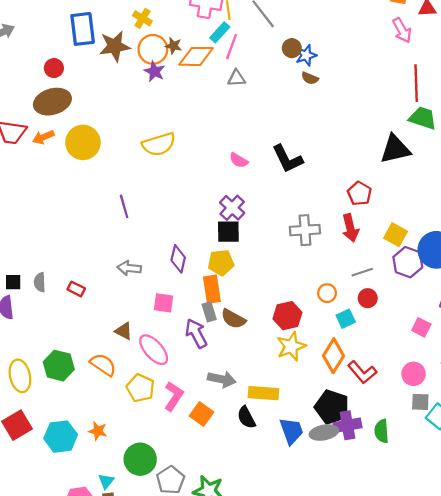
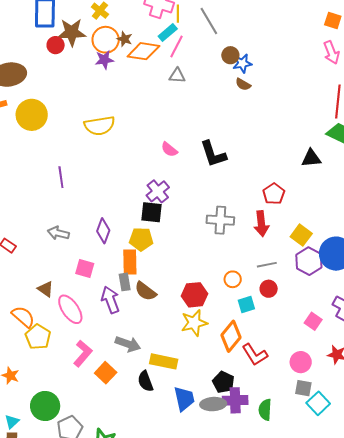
red circle: (54, 68) -> (56, 45), moved
purple star: (154, 71) -> (104, 60), turned 30
black triangle: (395, 149) -> (311, 158), size x0.7
yellow pentagon: (140, 388) -> (38, 337), moved
black pentagon: (332, 407) -> (223, 382), size x0.7

